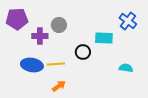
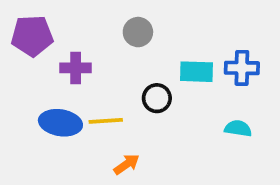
blue cross: (128, 21) -> (242, 68), moved, turned -36
gray circle: (59, 25) -> (138, 32), moved
orange arrow: (59, 86) -> (127, 164), moved

